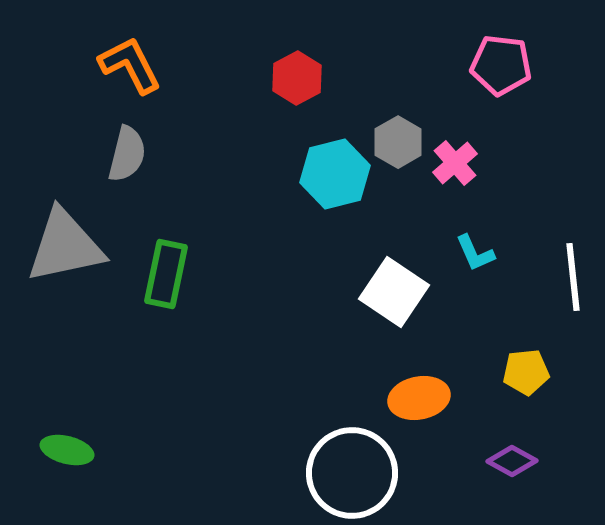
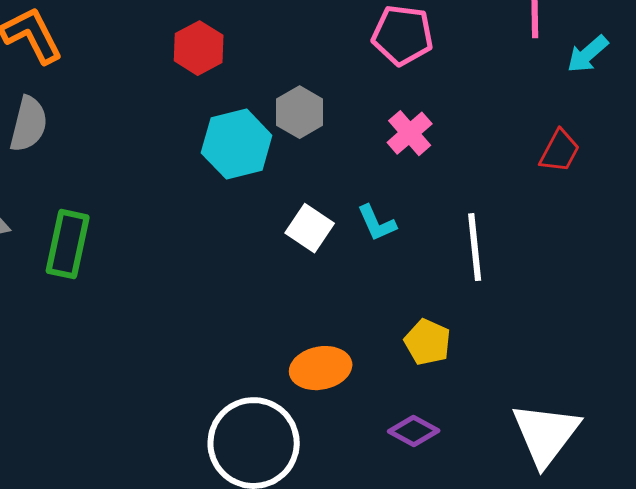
pink cross: (455, 163) -> (410, 133), moved
white square: (394, 292) -> (310, 228), moved, size x0.7
yellow pentagon: (526, 372) -> (428, 342), turned 30

